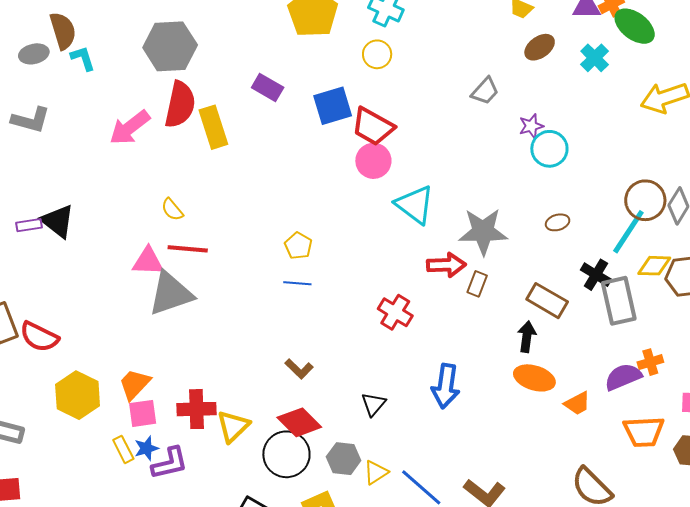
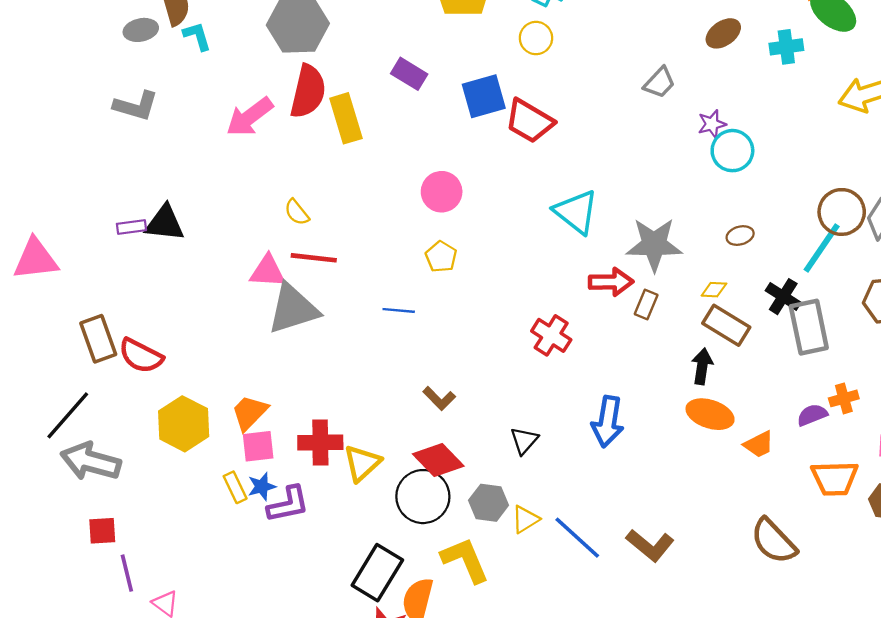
cyan cross: (595, 58) -> (786, 47), turned 36
pink circle: (373, 161) -> (442, 192), moved
black triangle: (58, 221) -> (165, 223), turned -33
yellow diamond: (654, 266) -> (714, 290), moved, size x0.7
blue line: (297, 283) -> (399, 310), moved
purple semicircle: (623, 377) -> (812, 415), size x0.7

